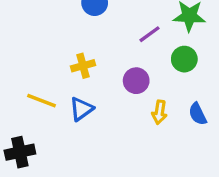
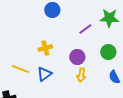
green circle: (184, 59) -> (108, 52), moved
yellow arrow: (159, 112) -> (81, 75), moved

